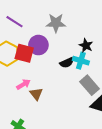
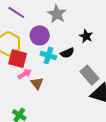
gray star: (56, 23) -> (57, 14), turned 30
red square: (24, 53) -> (18, 59), moved
cyan cross: (81, 61) -> (48, 55), moved

